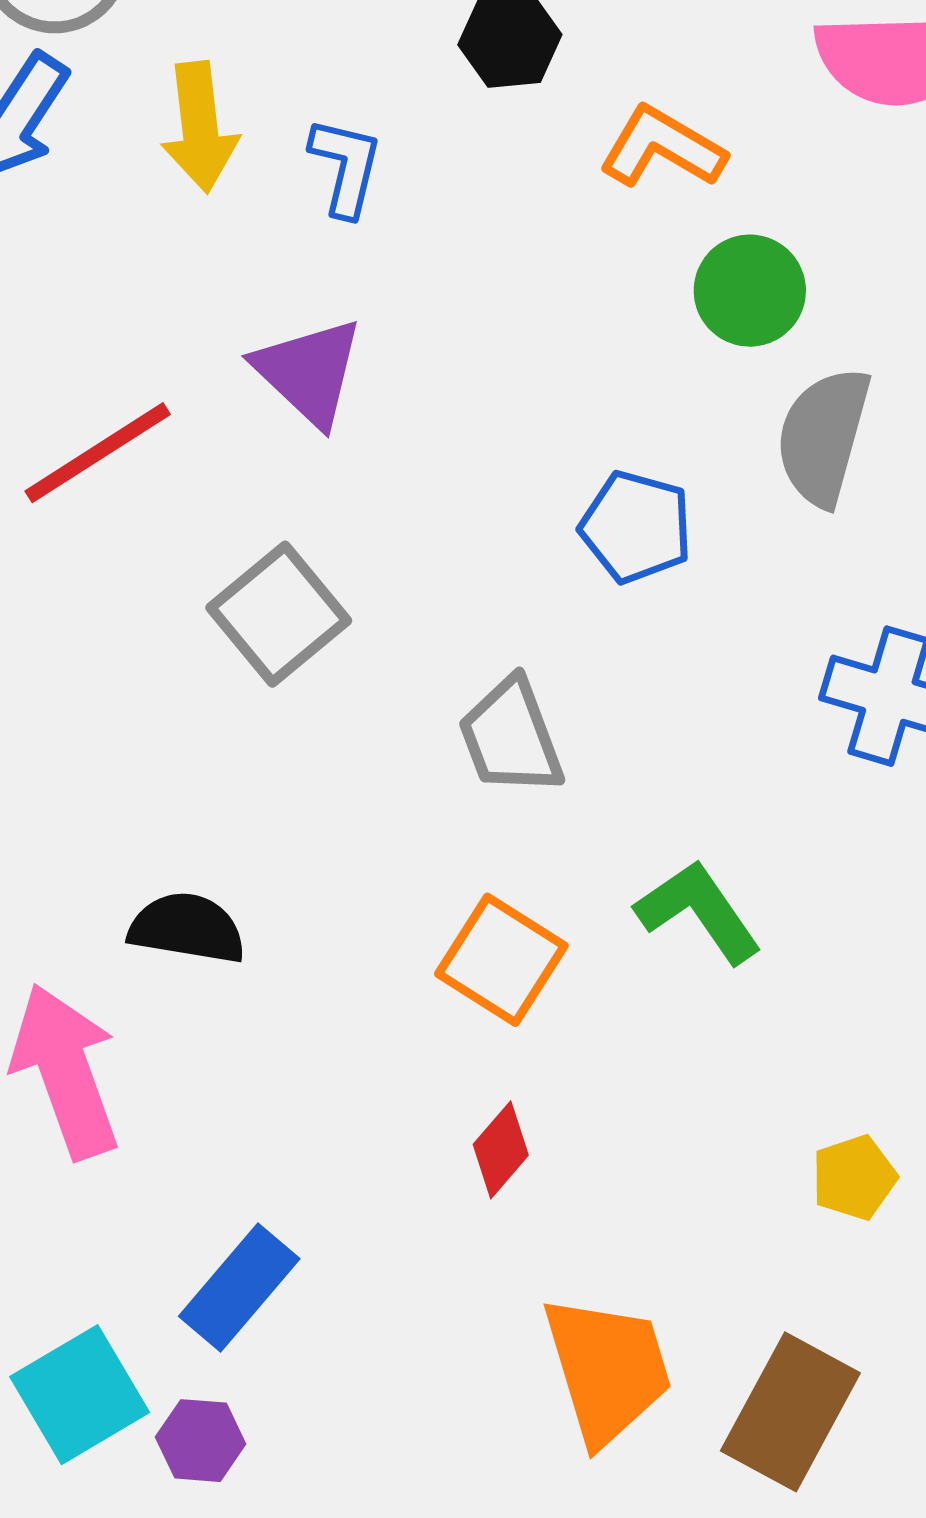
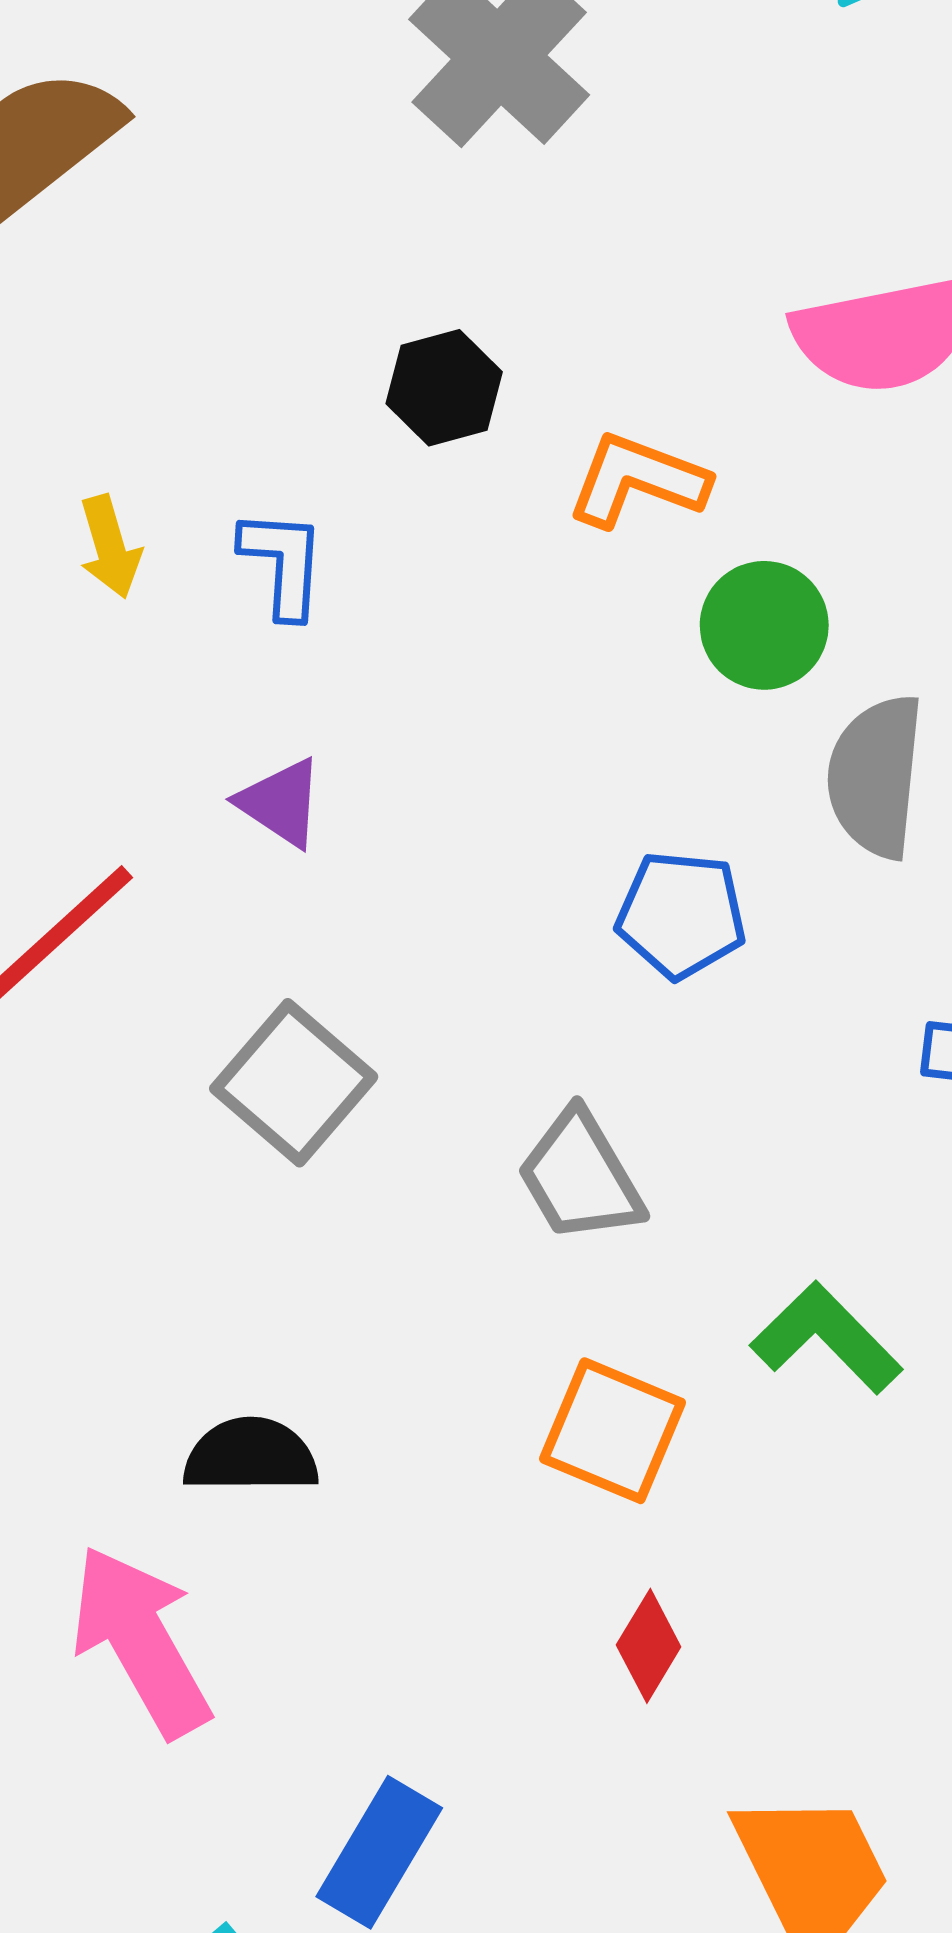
yellow arrow: (200, 127) -> (110, 547), size x0.7
purple triangle: (309, 372) -> (281, 803), size x0.7

